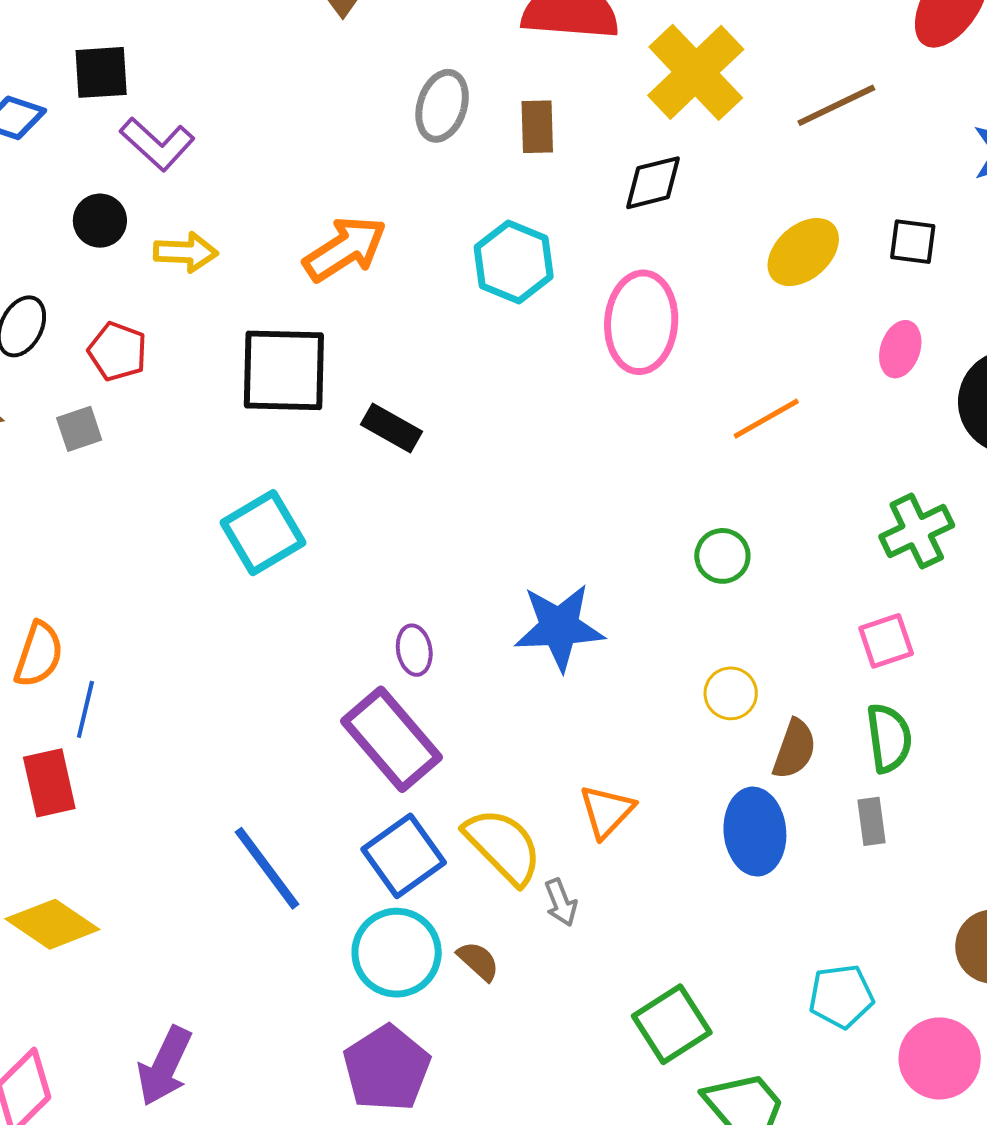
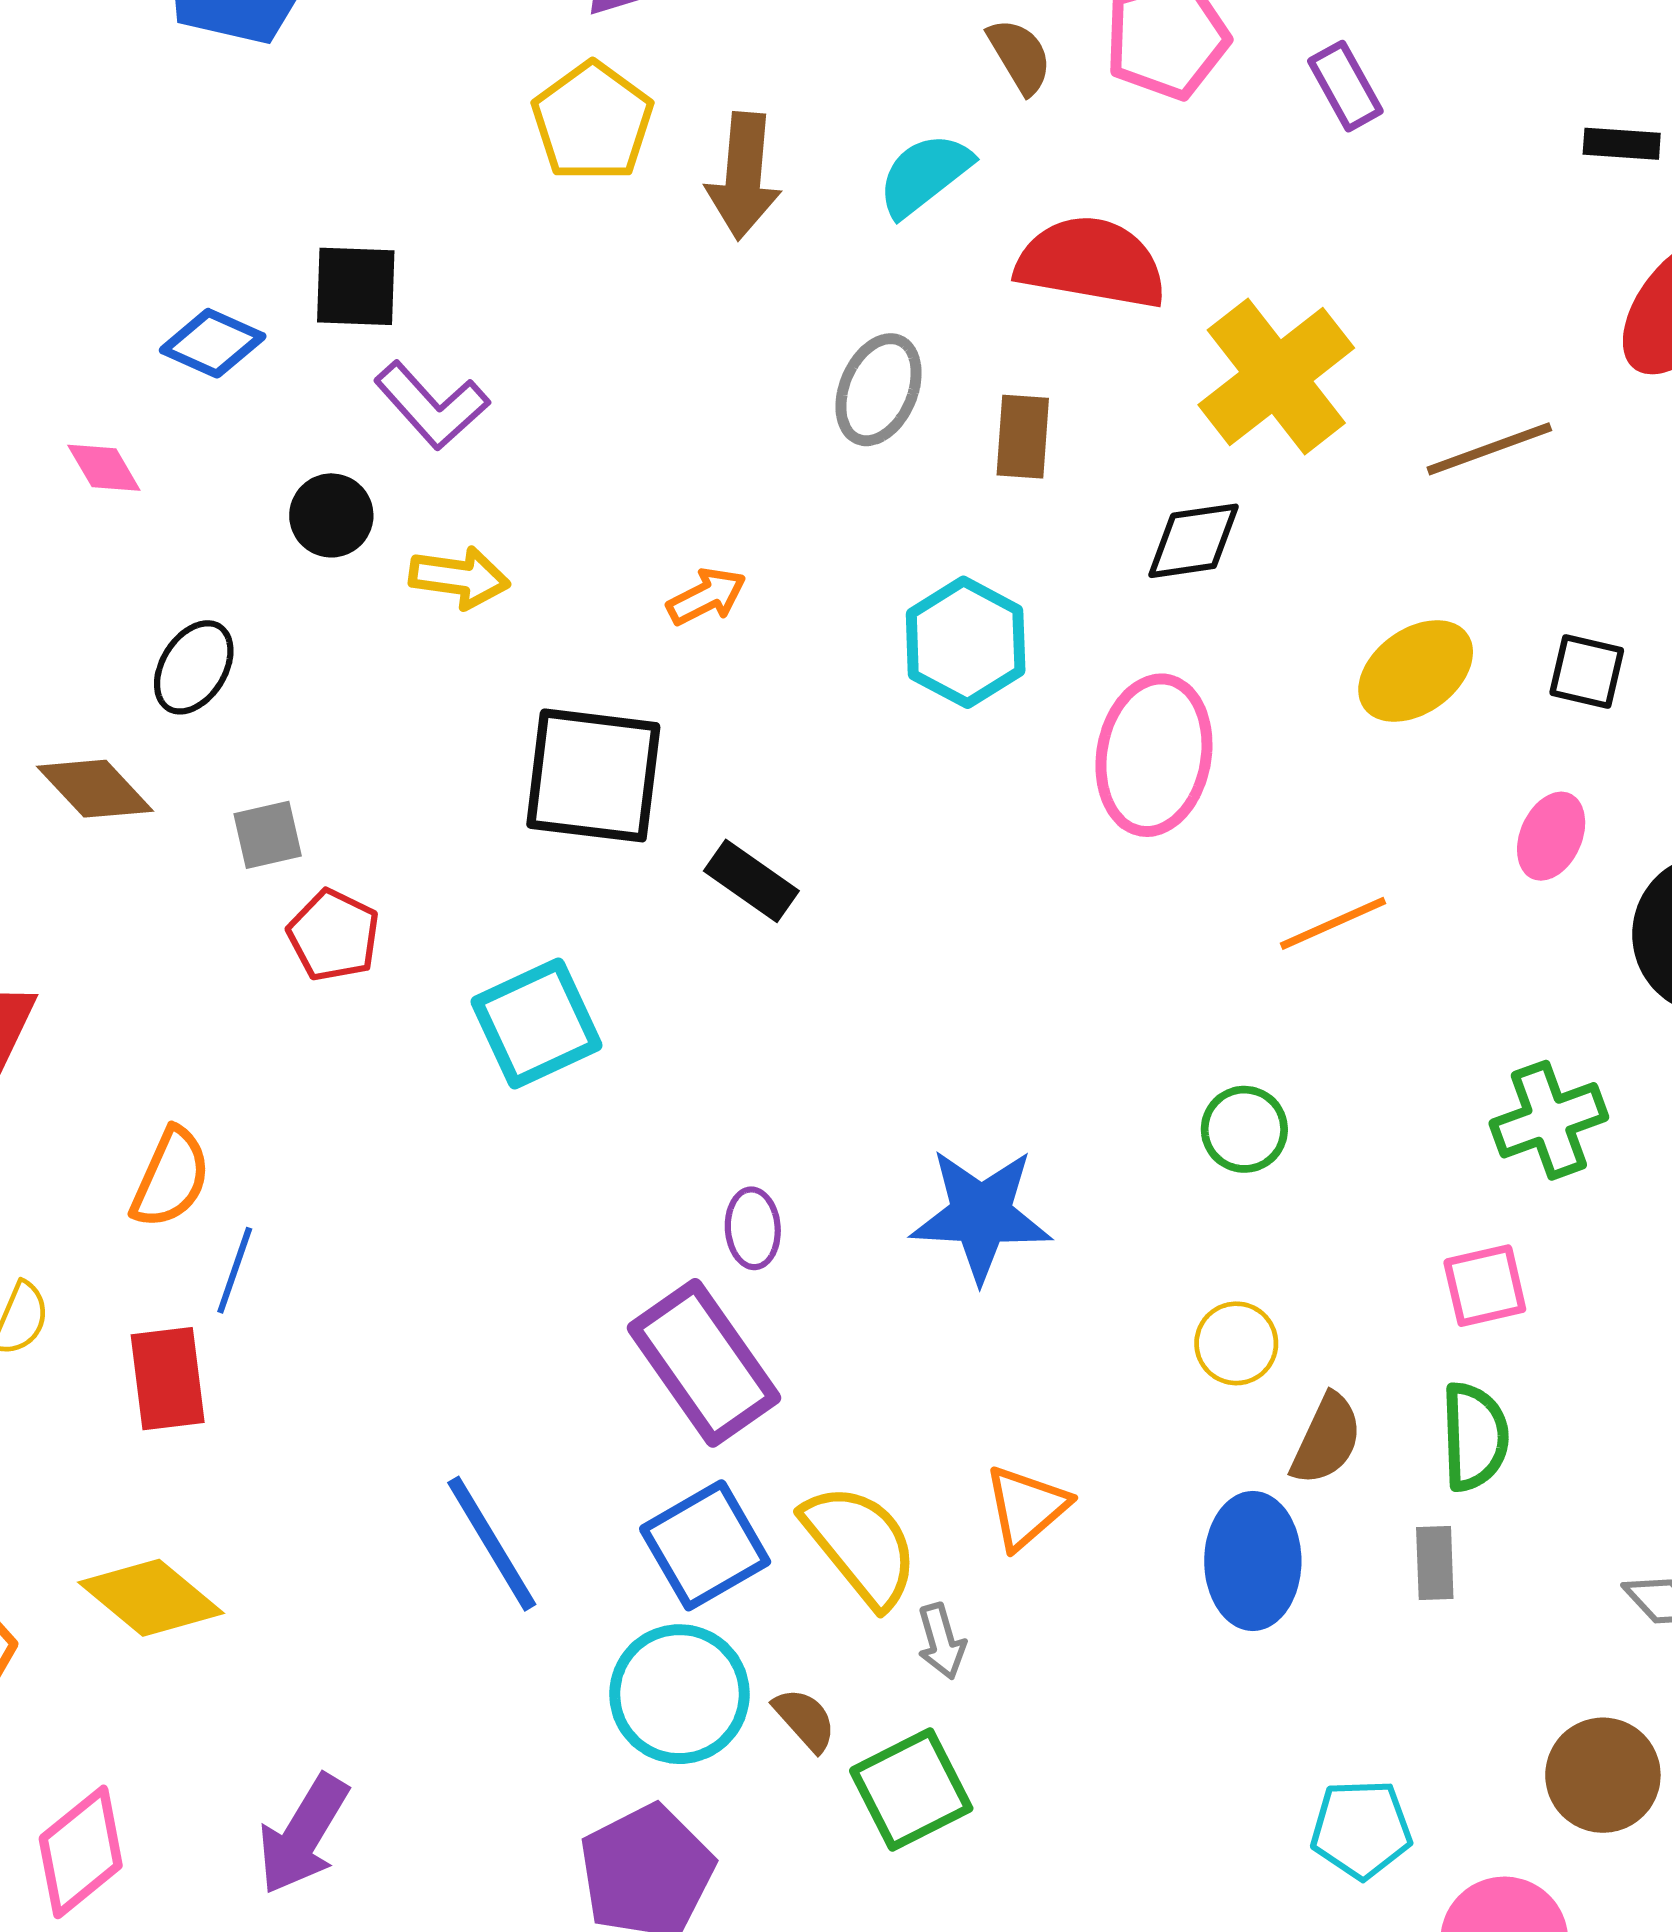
orange arrow: (345, 249) -> (706, 596), size x0.6
red pentagon: (117, 351) -> (334, 935), moved
green square: (672, 1024) -> (911, 1789), moved

